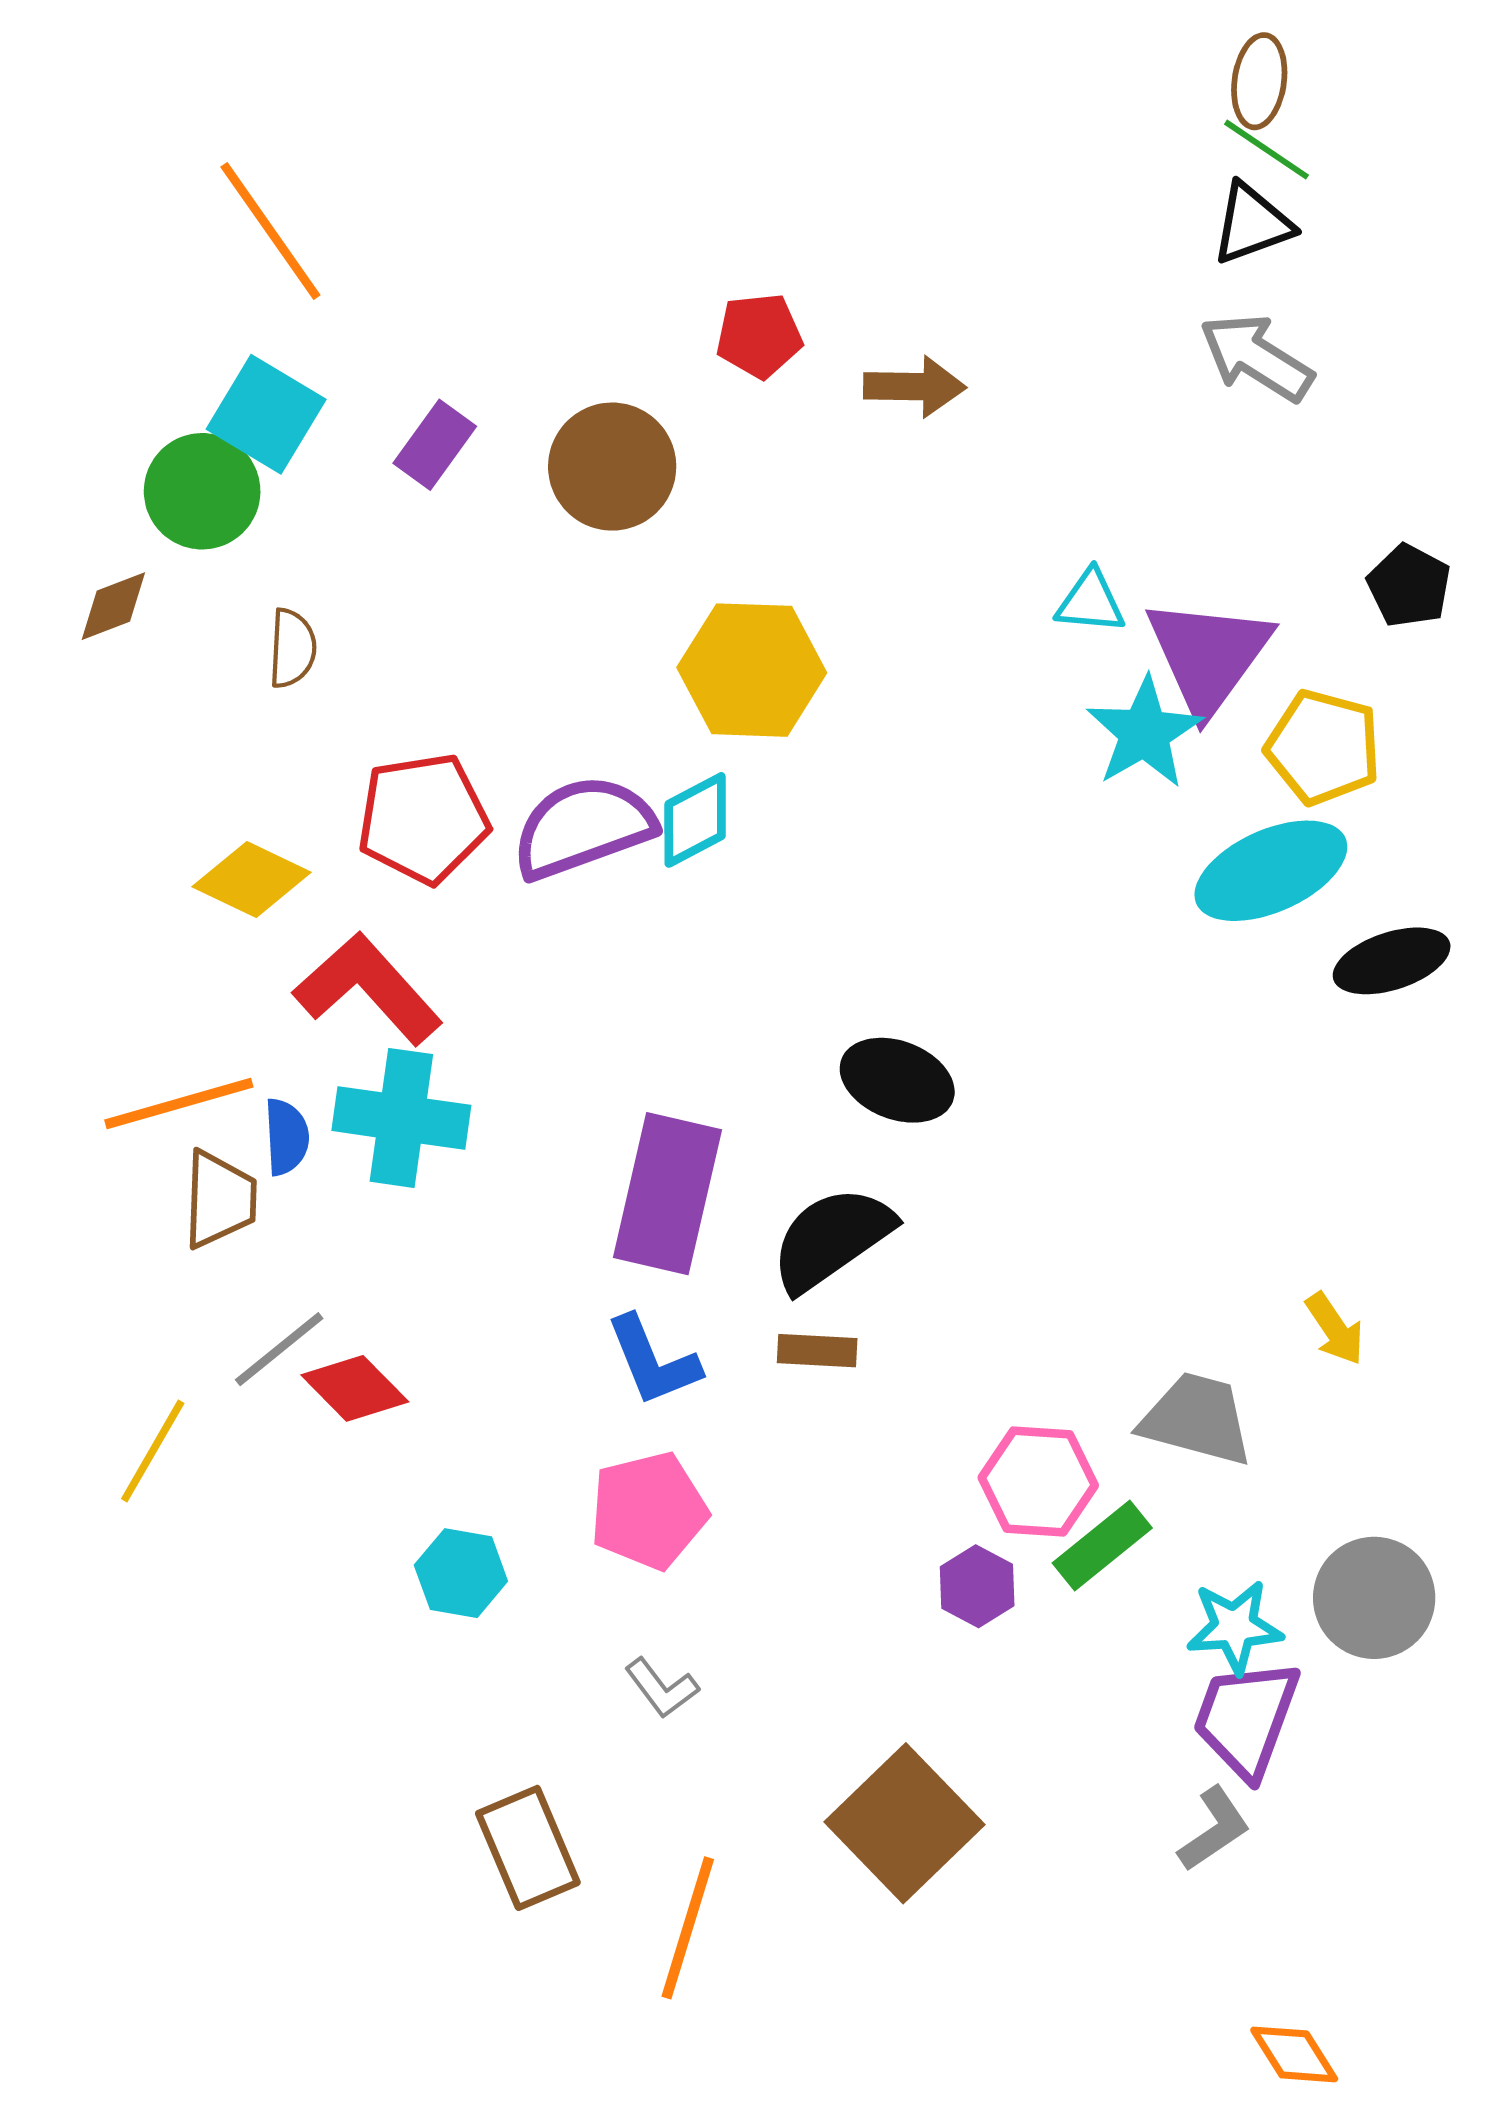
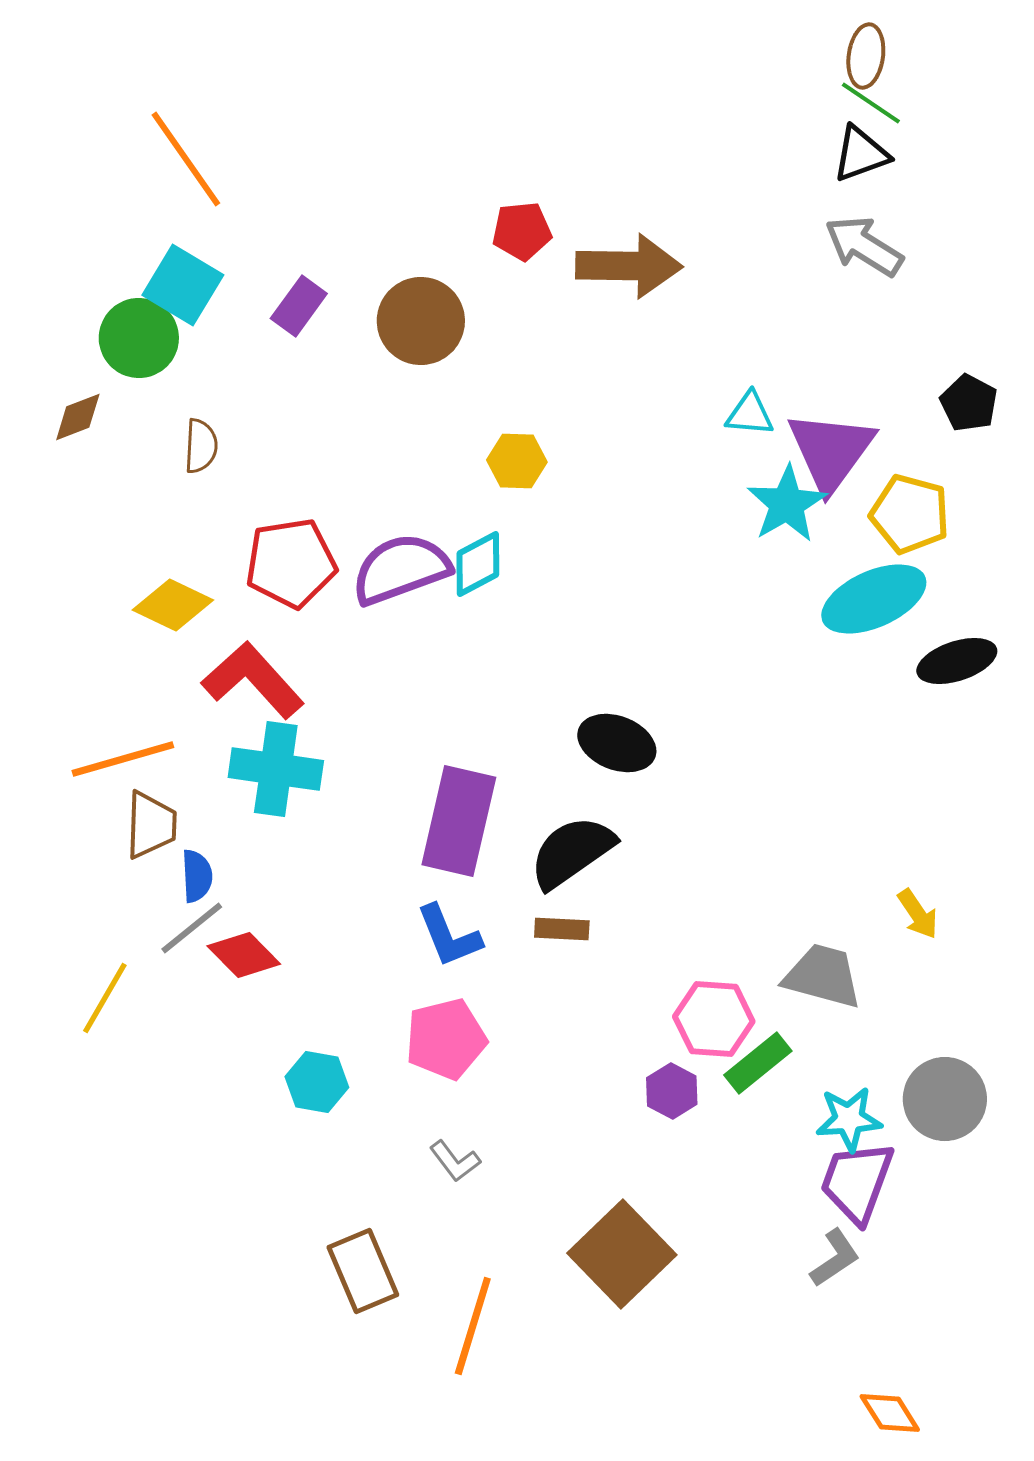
brown arrow: (915, 387) -> (629, 266), size x1.5
yellow hexagon: (752, 670) -> (517, 461), size x0.6
blue semicircle: (286, 1137) -> (197, 876), moved

